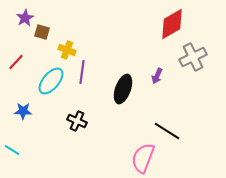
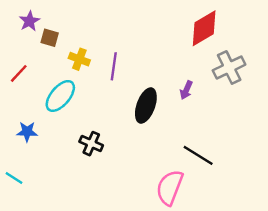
purple line: (82, 72) -> (114, 66), moved

